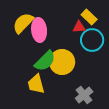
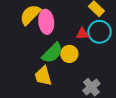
red triangle: (79, 27) -> (82, 34), moved
yellow circle: (62, 62) -> (69, 54), size x0.7

